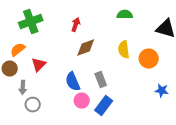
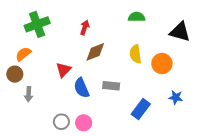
red triangle: (39, 65) -> (64, 70), moved
gray rectangle: (101, 80) -> (111, 86), turned -63
pink circle: (82, 101) -> (84, 123), moved
gray circle: (33, 105) -> (61, 122), moved
blue rectangle: (104, 106) -> (141, 109), moved

